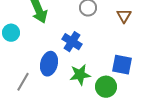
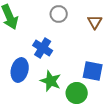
green star: (80, 75) -> (51, 81), turned 30

